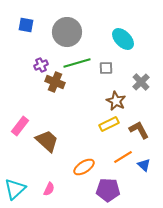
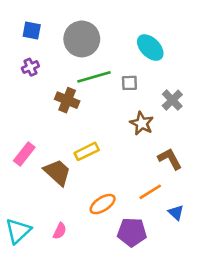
purple cross: (41, 65) -> (30, 67), moved
yellow rectangle: (109, 124) -> (87, 151), moved
blue triangle: (144, 165) -> (176, 213), moved

